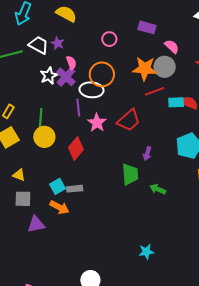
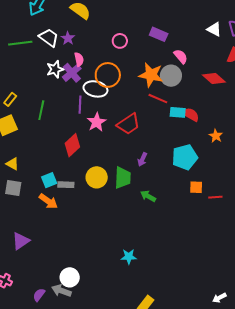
red line: (155, 91) -> (158, 99), turned 36
yellow circle: (44, 137) -> (97, 177), moved
purple triangle: (36, 224) -> (21, 241), moved, turned -30

